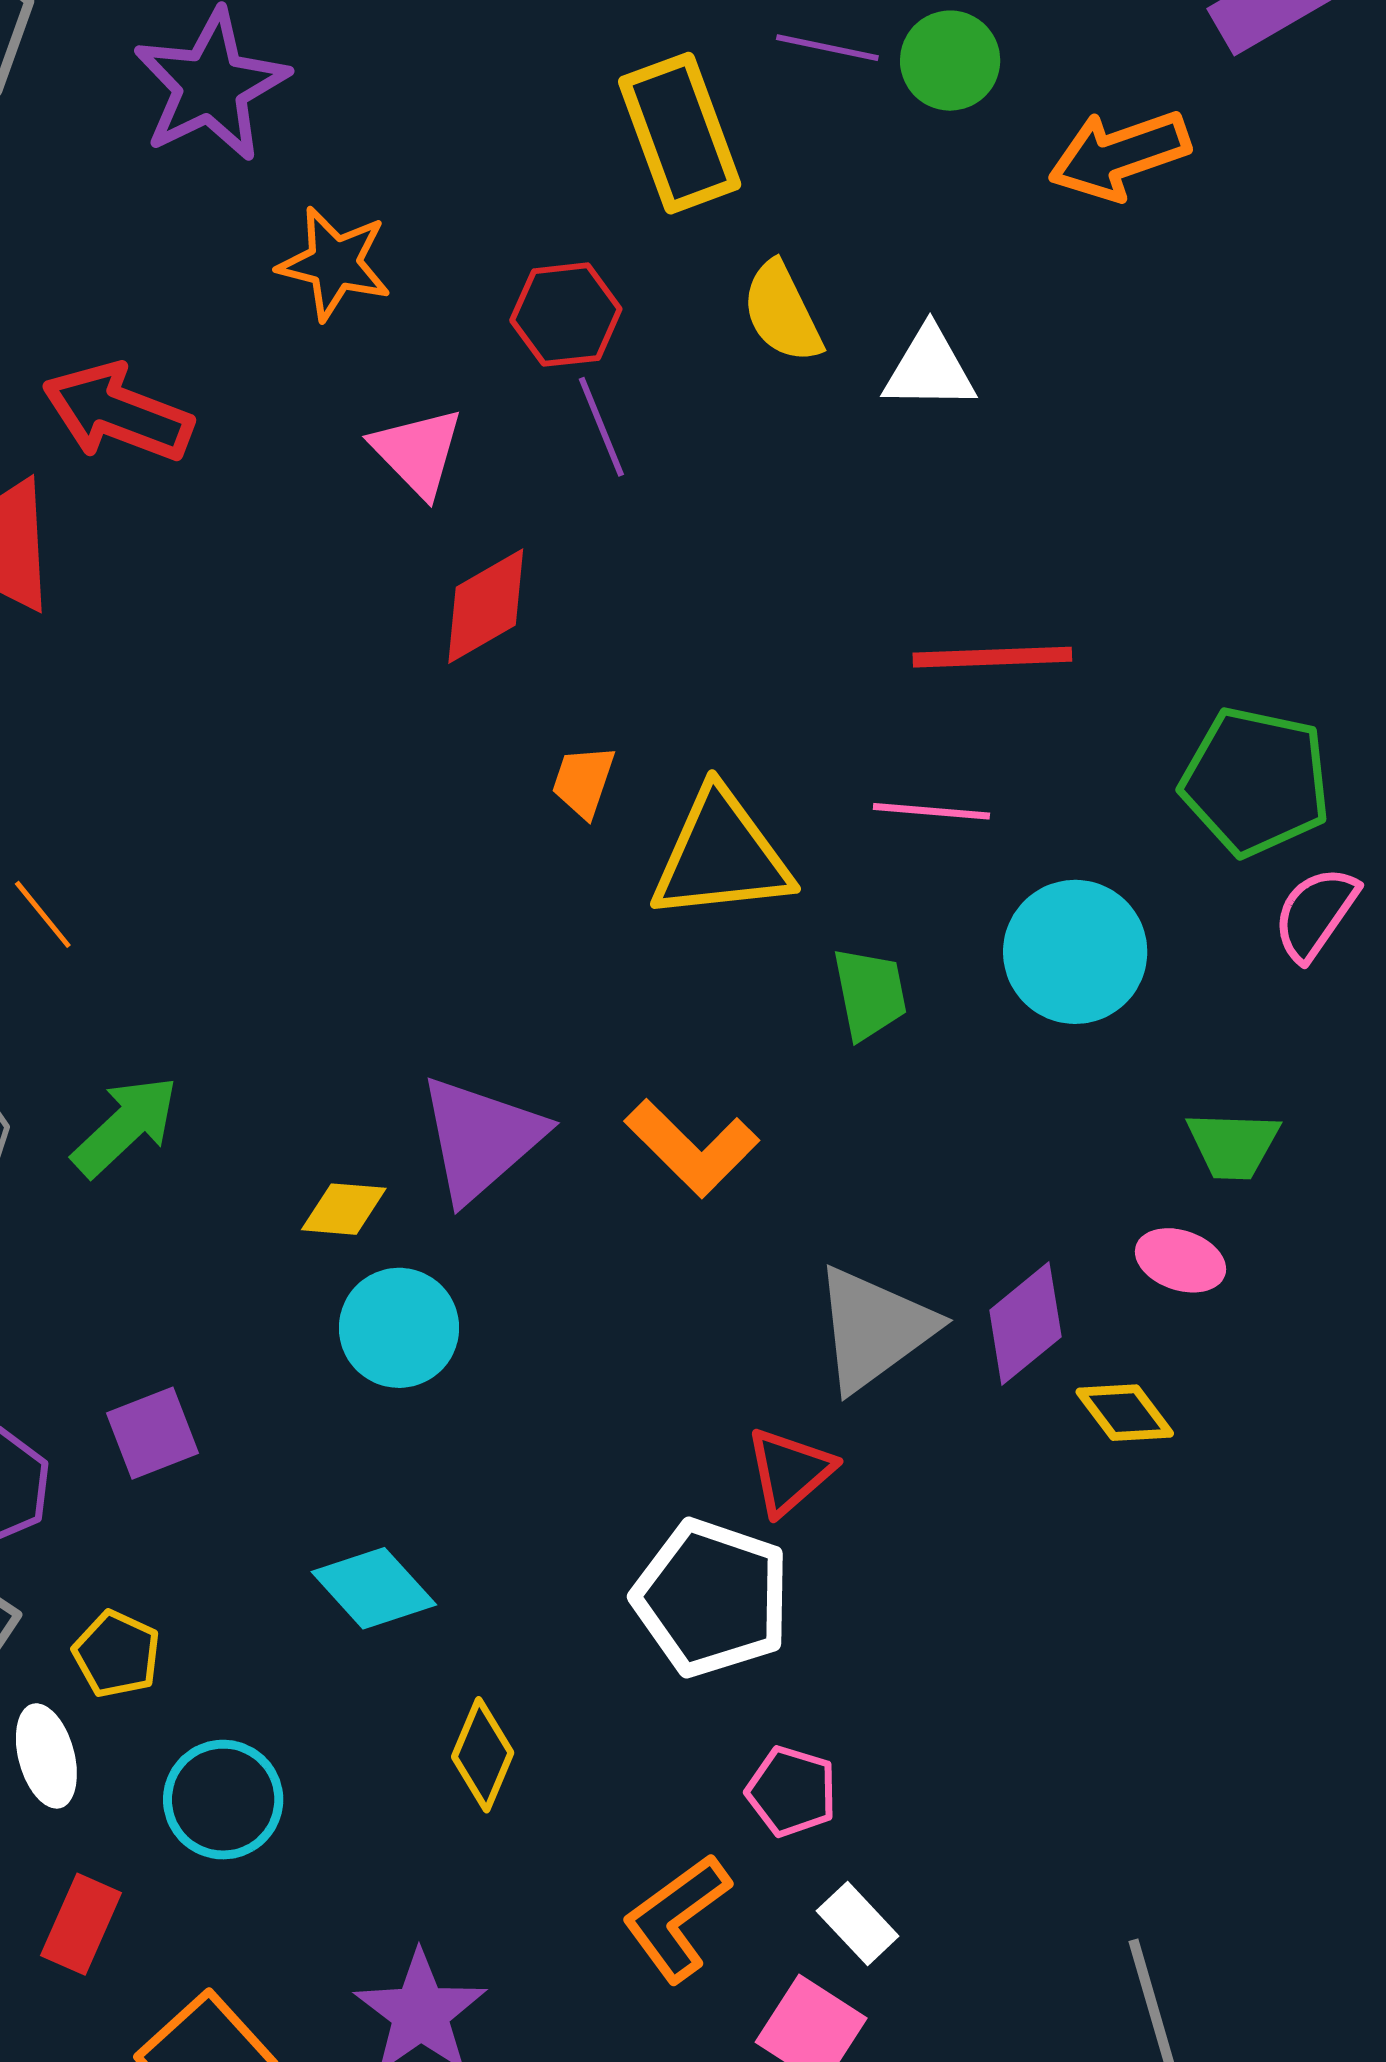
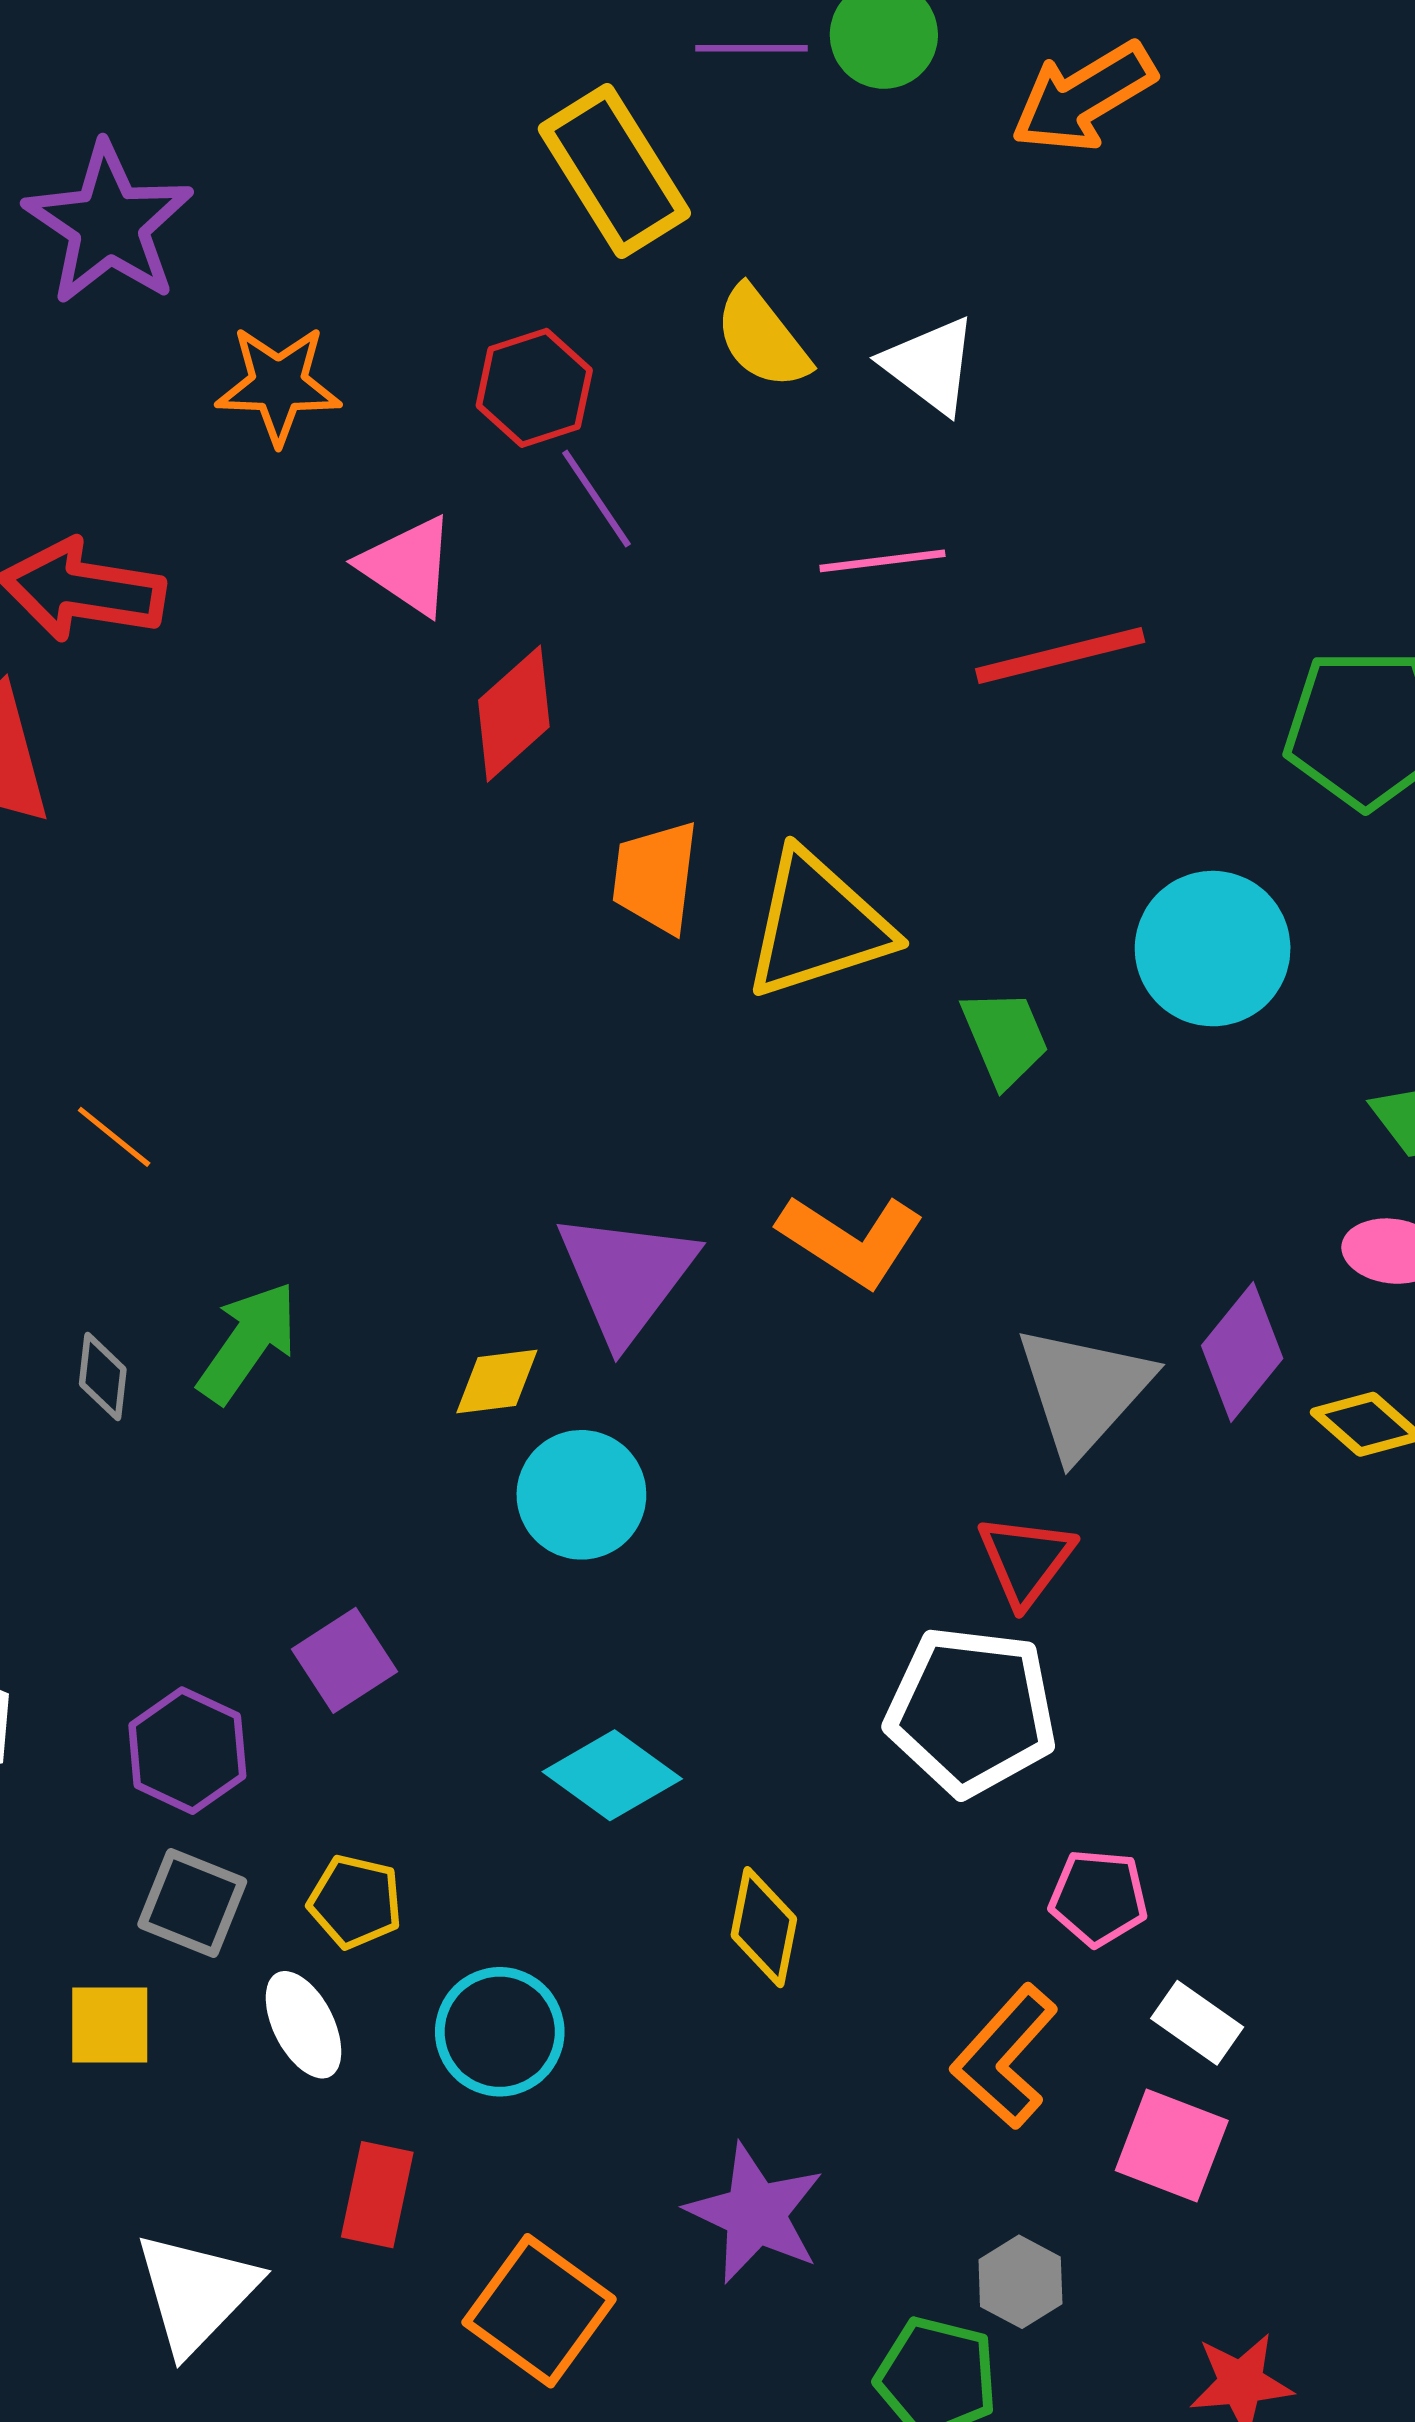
white triangle: (929, 369) -> (930, 365), turned 48
orange trapezoid: (583, 781) -> (655, 877), size x1.4
pink line: (931, 811) -> (882, 561), moved

